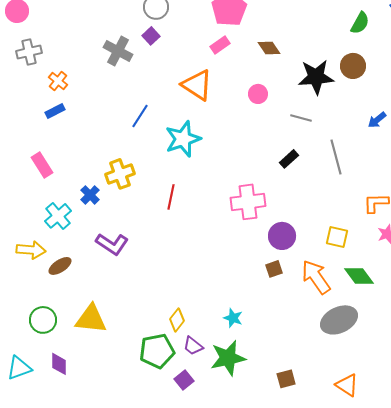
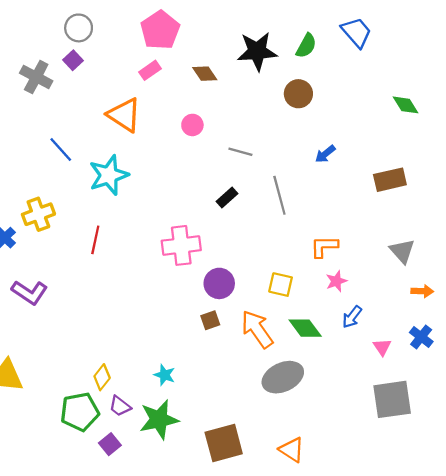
black star: (316, 77) -> (257, 51), moved
blue line: (140, 116) -> (61, 150), turned -75
brown square: (286, 379) -> (224, 443), size x1.8

